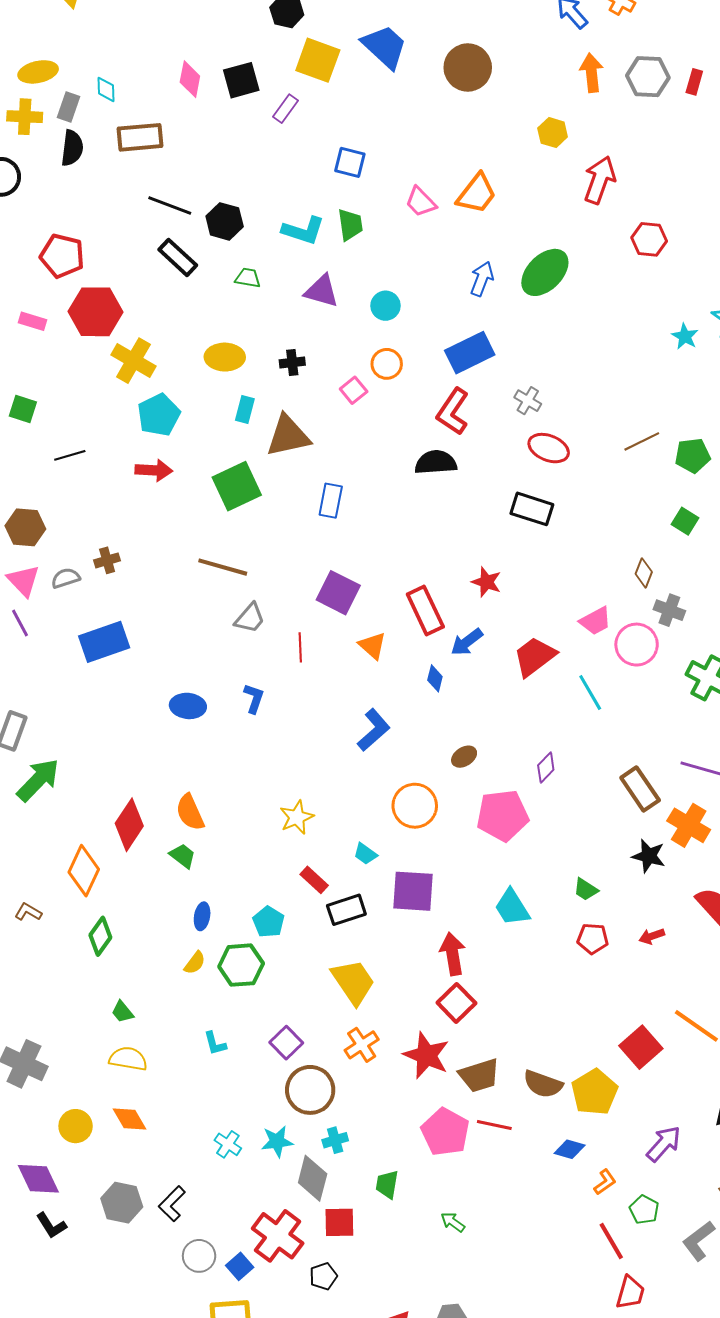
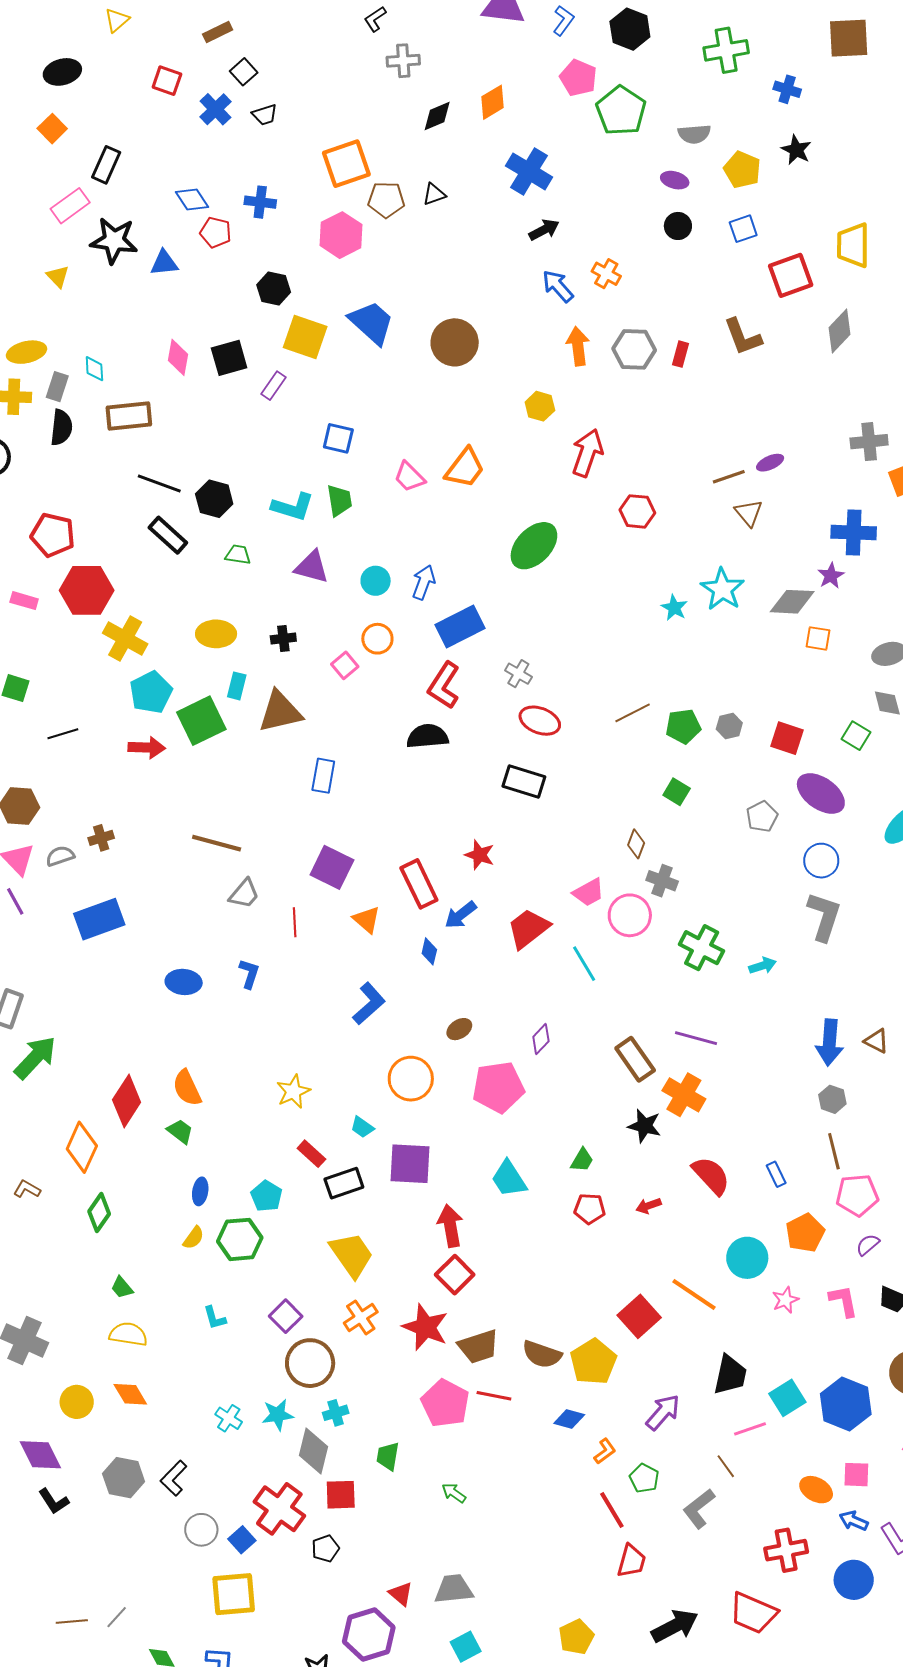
blue arrow: (482, 279) -> (424, 582), moved
green square: (237, 486) -> (201, 721), moved
green trapezoid: (586, 890) -> (582, 1160), turned -92

